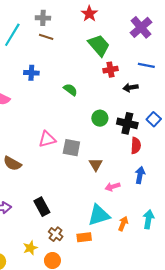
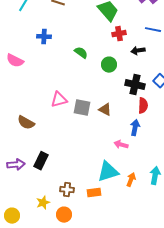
green circle: (100, 118) -> (109, 65), moved
brown triangle: (96, 165) -> (105, 110), moved, turned -32
blue arrow: (140, 175) -> (135, 128), moved
pink arrow: (113, 187) -> (121, 145), turned 32
black rectangle: (42, 207) -> (41, 161), moved, turned 54
brown cross: (56, 234) -> (67, 190), turned -32

